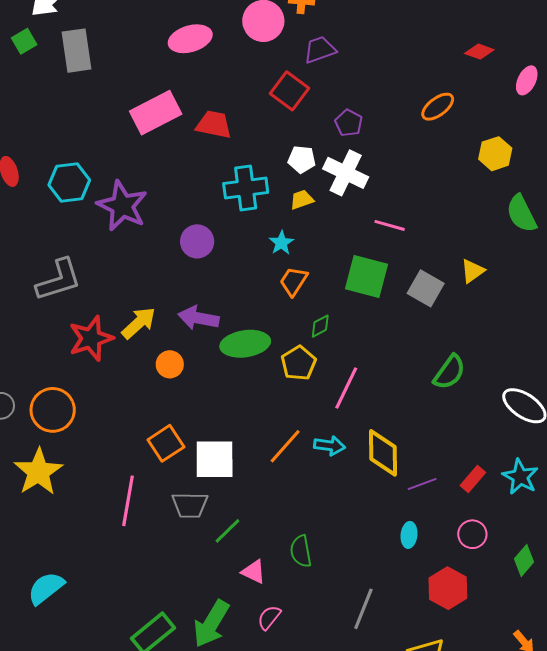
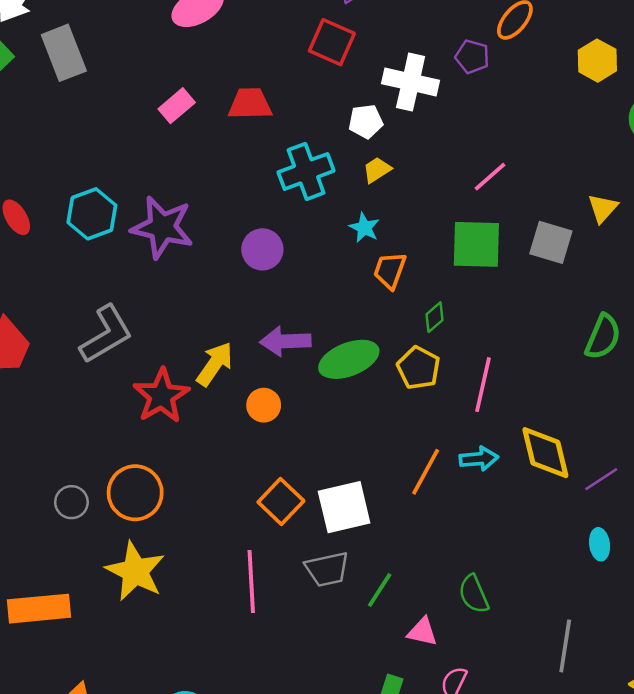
pink rectangle: (156, 113) -> (177, 106), size x0.6
purple pentagon: (349, 123) -> (472, 57), moved
white cross: (346, 173) -> (411, 82), moved
pink line: (390, 225) -> (490, 177), turned -44

